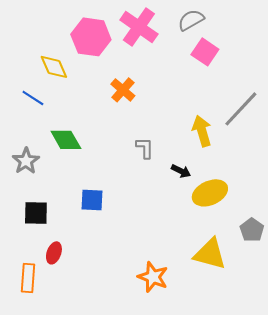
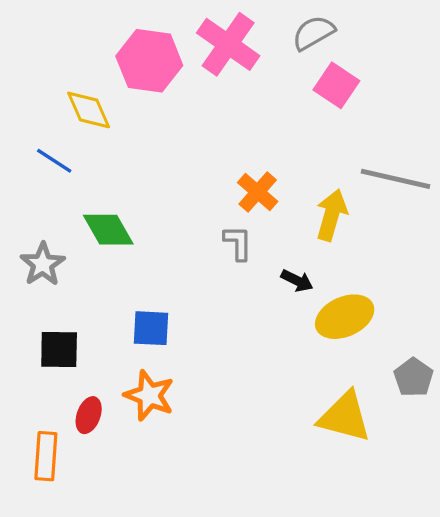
orange cross: (123, 90) -> (258, 192), moved
gray line: (241, 109) -> (395, 179), turned 60
yellow arrow: (202, 131) -> (331, 215), turned 32
orange star: (153, 277) -> (149, 395), moved

